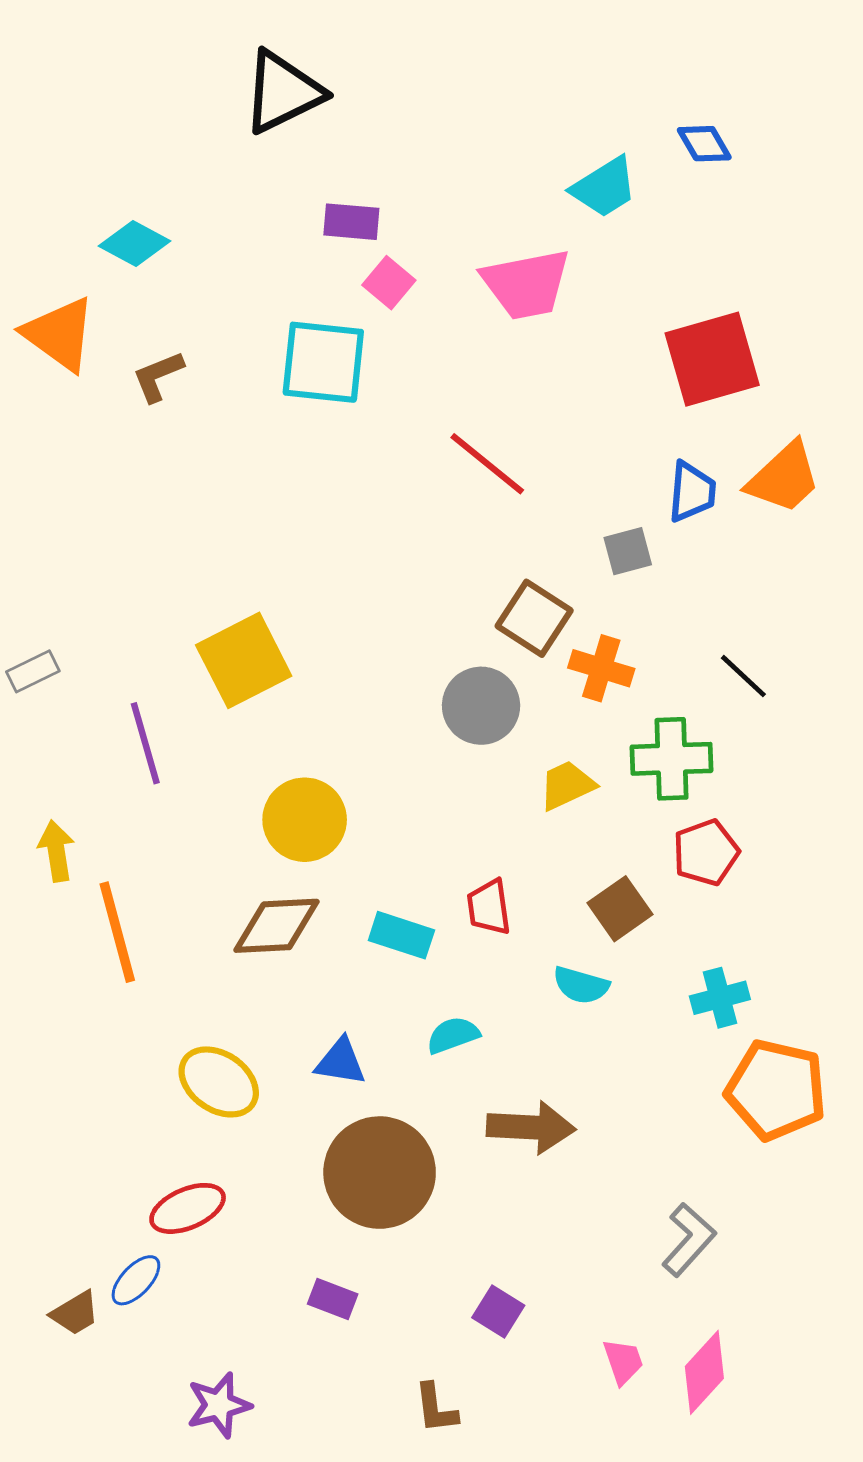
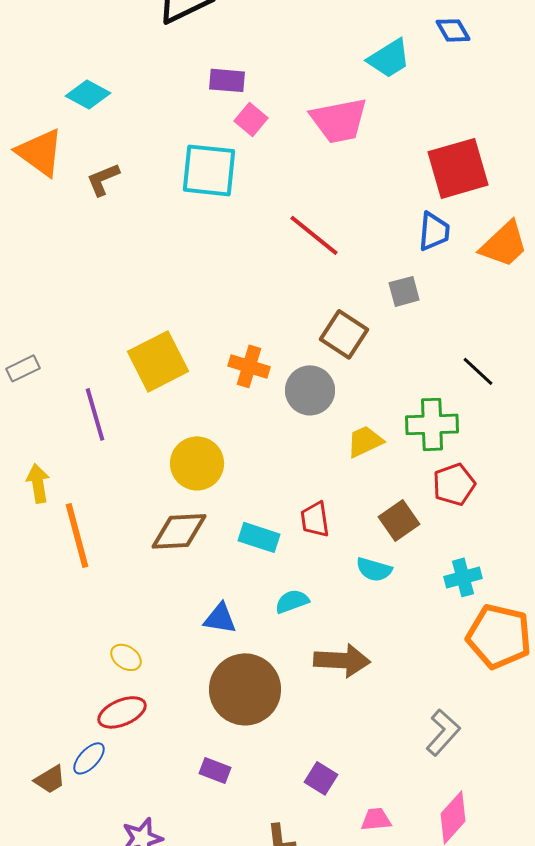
blue trapezoid: (692, 492) -> (434, 231), moved
orange cross: (601, 668) -> (249, 366), moved
yellow ellipse: (219, 1082) -> (126, 657), moved, size x0.6
pink trapezoid: (623, 1361) -> (376, 819), moved, turned -76

